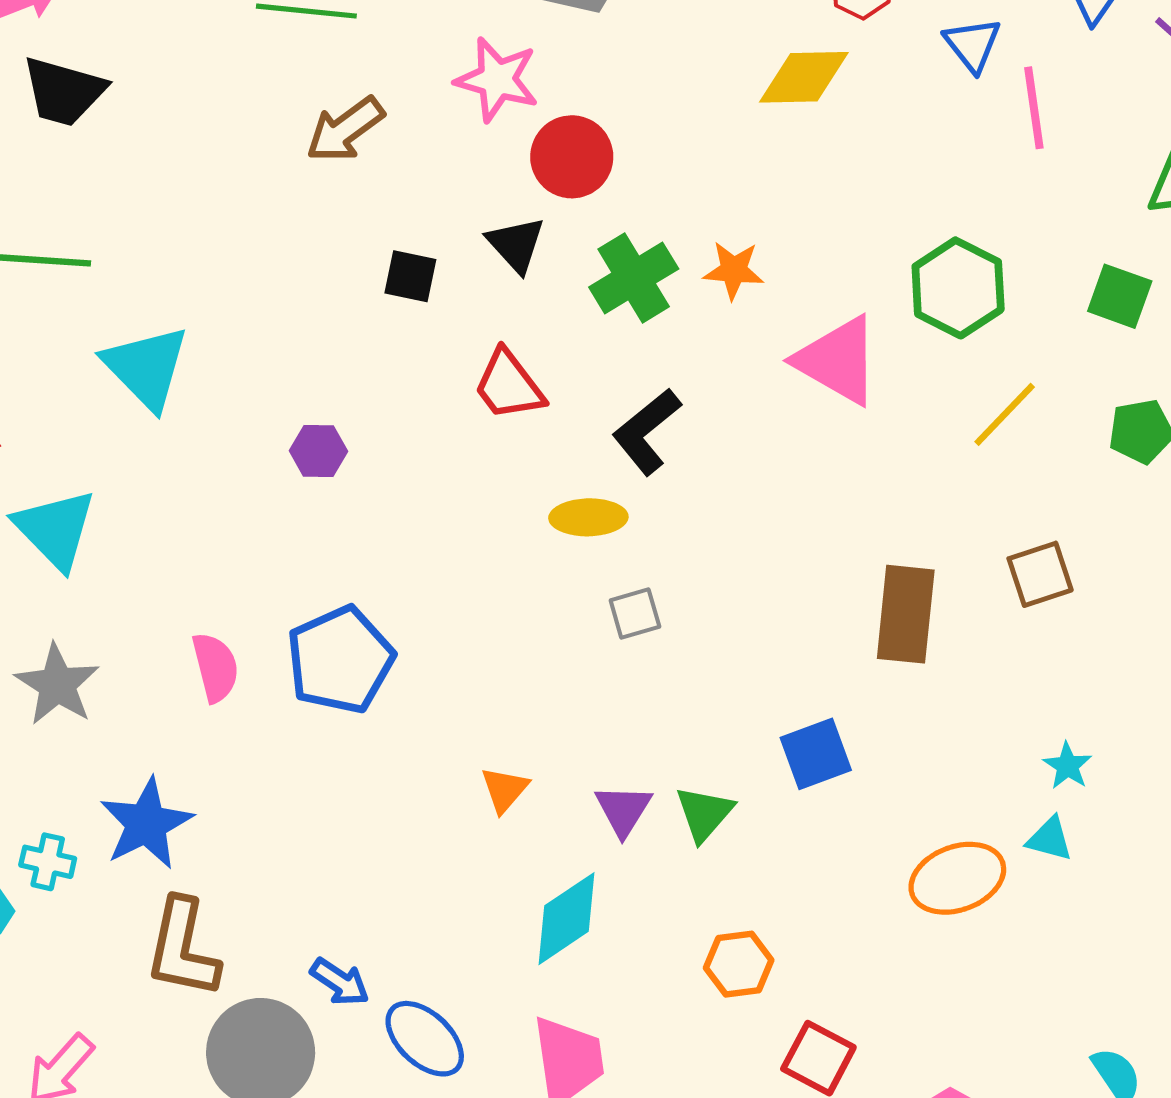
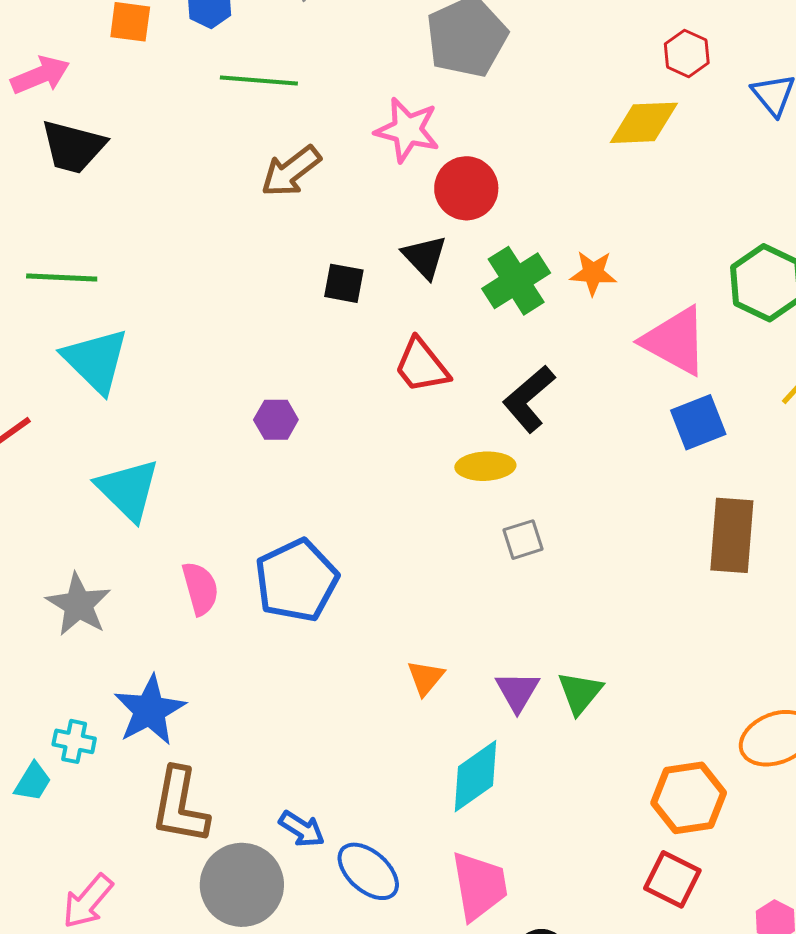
cyan triangle: (146, 367) -> (96, 360), moved
cyan triangle: (55, 529) -> (128, 490), moved
blue square: (816, 754) -> (698, 422), moved
orange hexagon: (739, 964) -> (689, 798), moved, size x1.4

